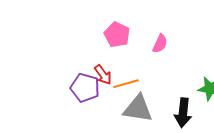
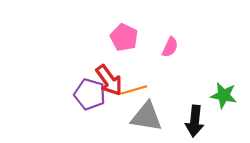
red arrow: (103, 75) -> (109, 80), size x1.4

